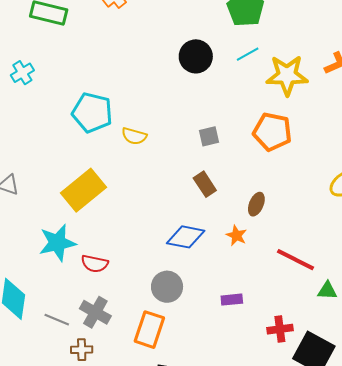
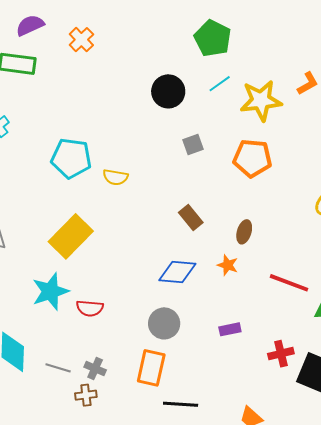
gray square: (209, 136) -> (193, 145), moved
gray cross: (95, 312) -> (95, 368), moved, size x0.7

